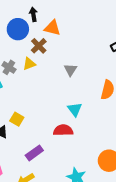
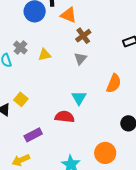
brown cross: (39, 46) -> (83, 36), moved
yellow triangle: (29, 64) -> (45, 55), moved

